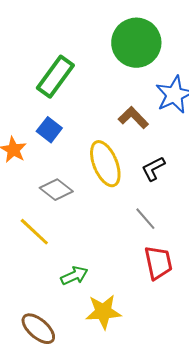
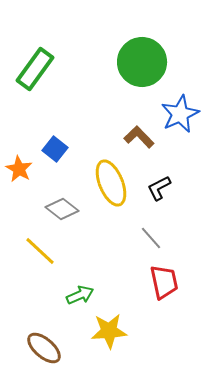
green rectangle: (55, 77) -> (35, 69), moved

